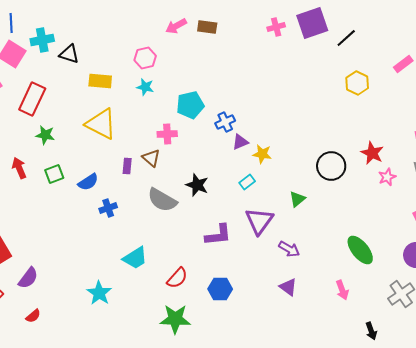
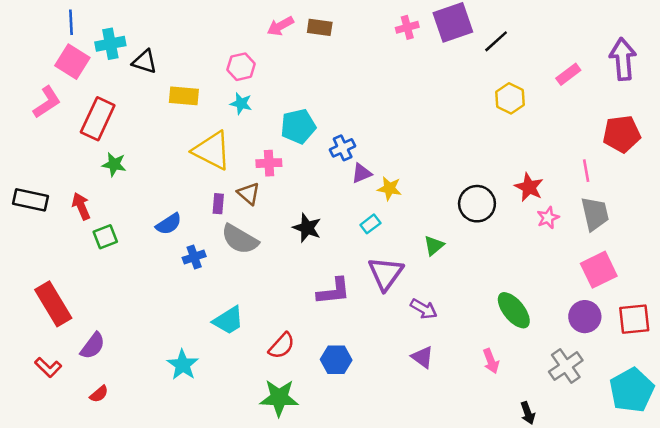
yellow triangle: (101, 124) -> (212, 150), moved
green square: (54, 174) -> (105, 237), moved
gray semicircle: (162, 200) -> (240, 239), moved

